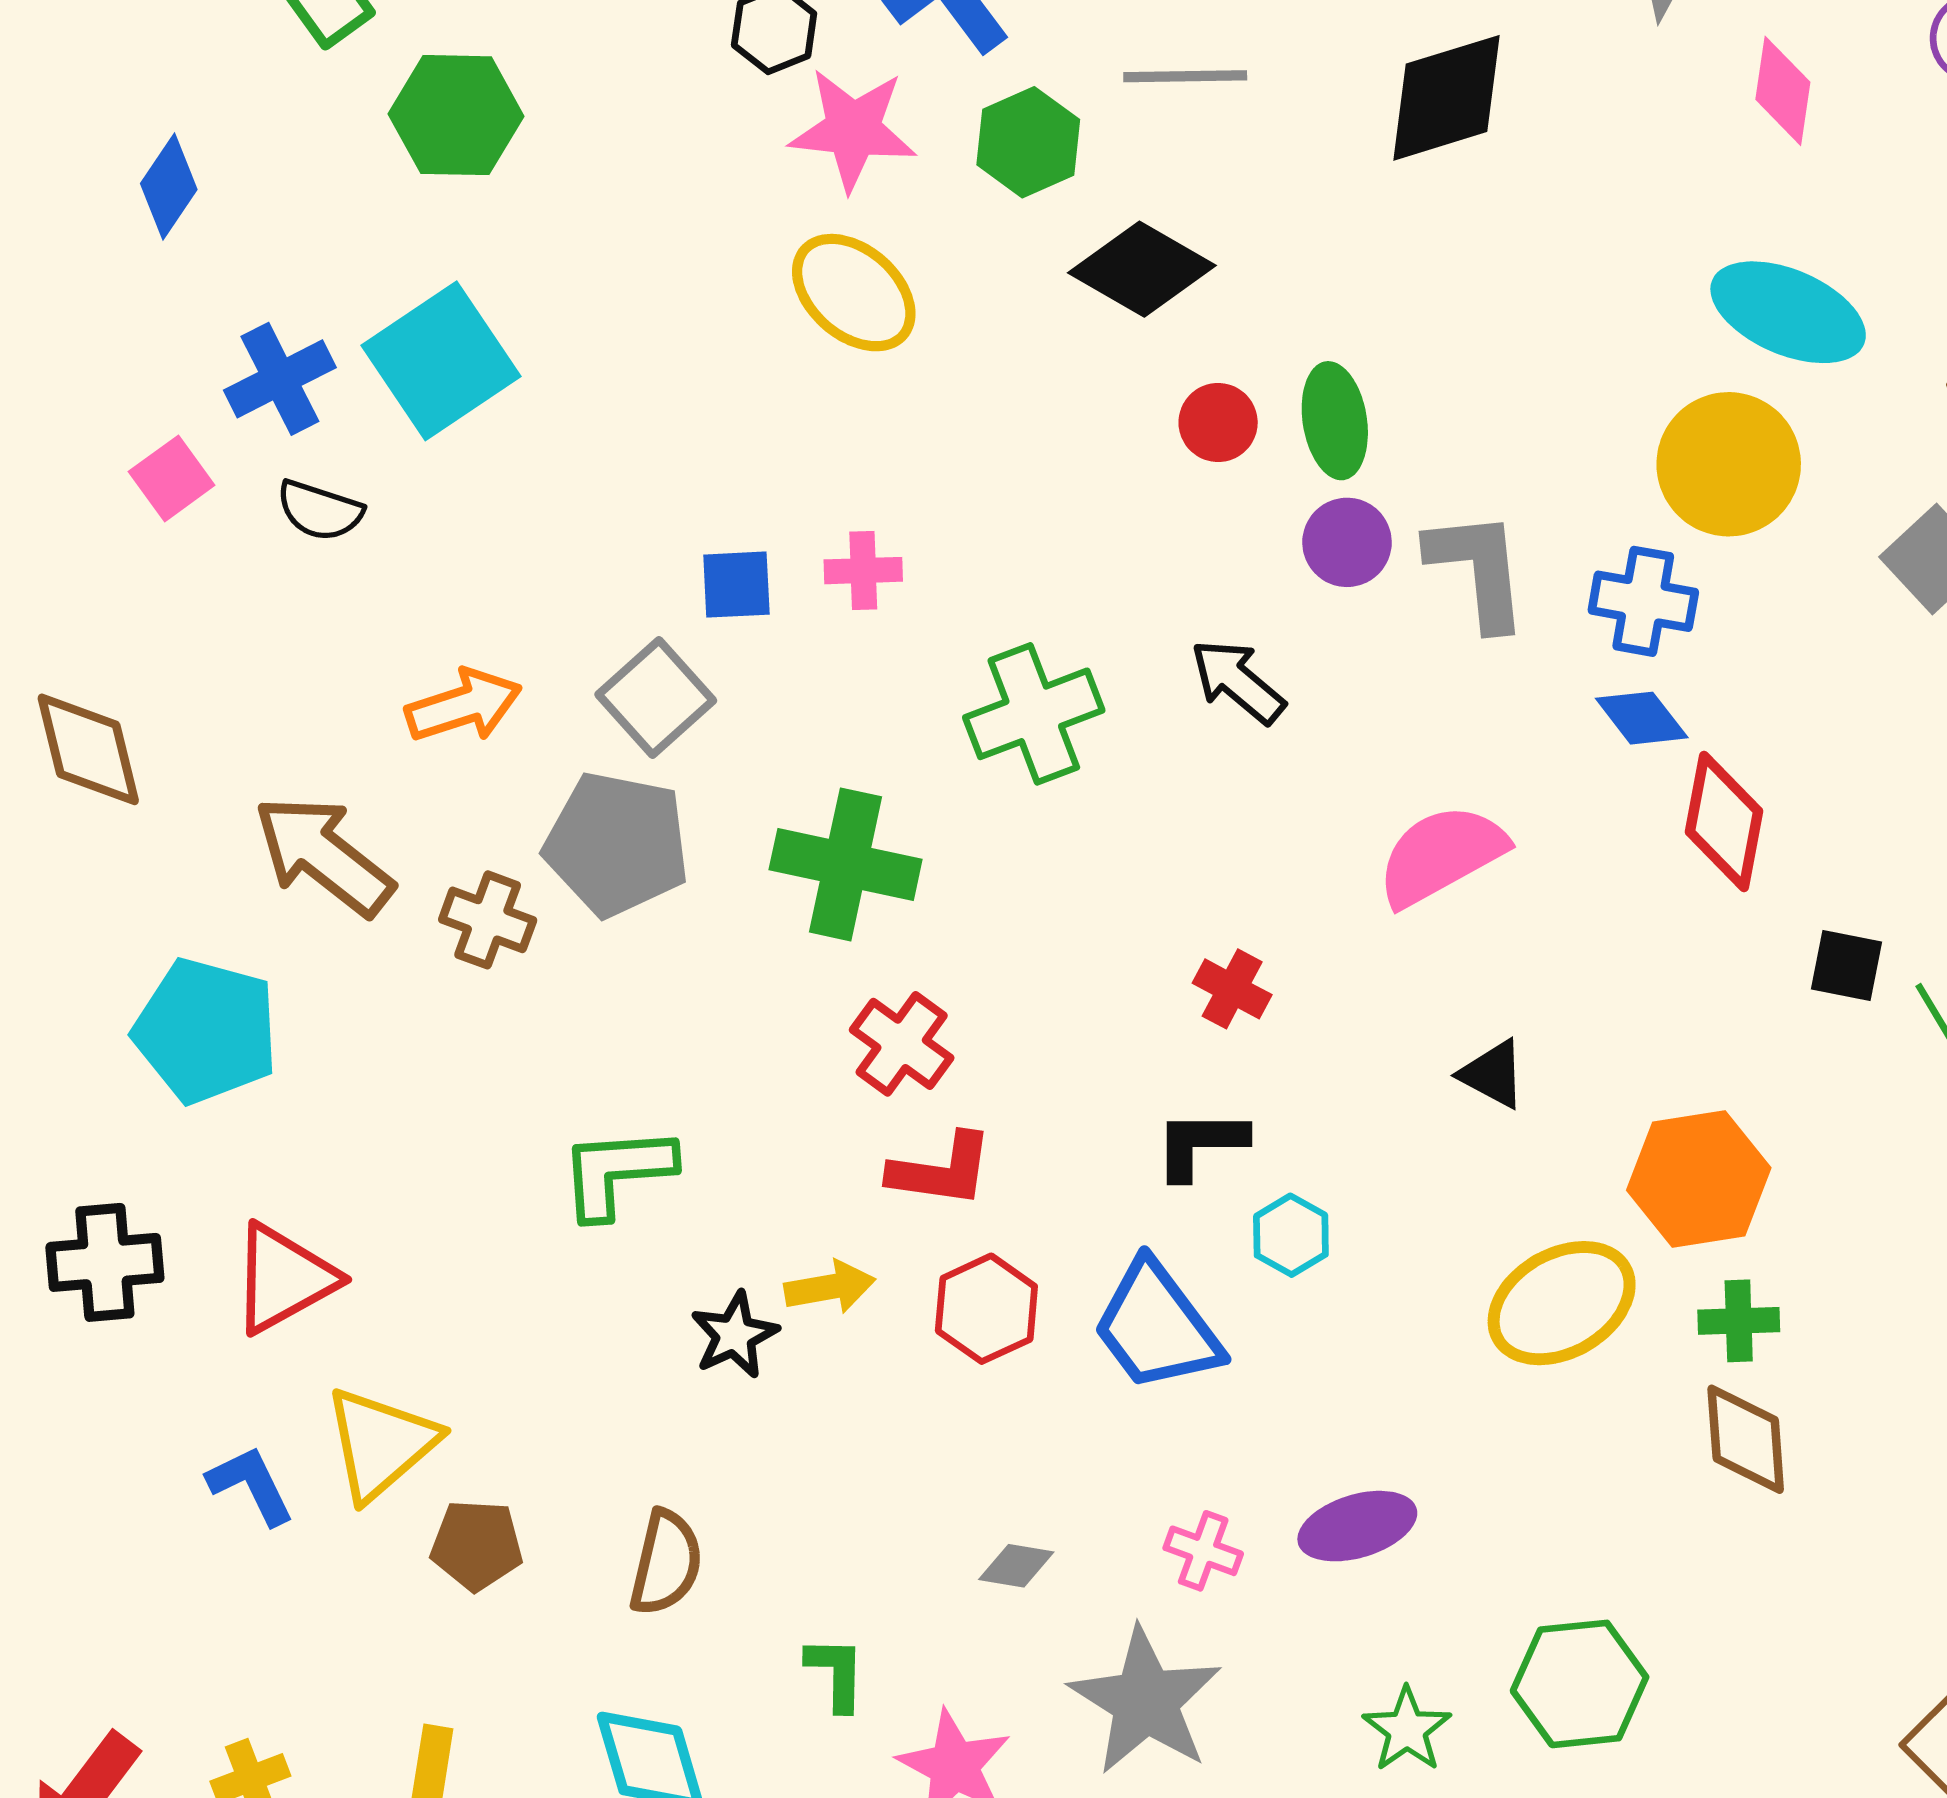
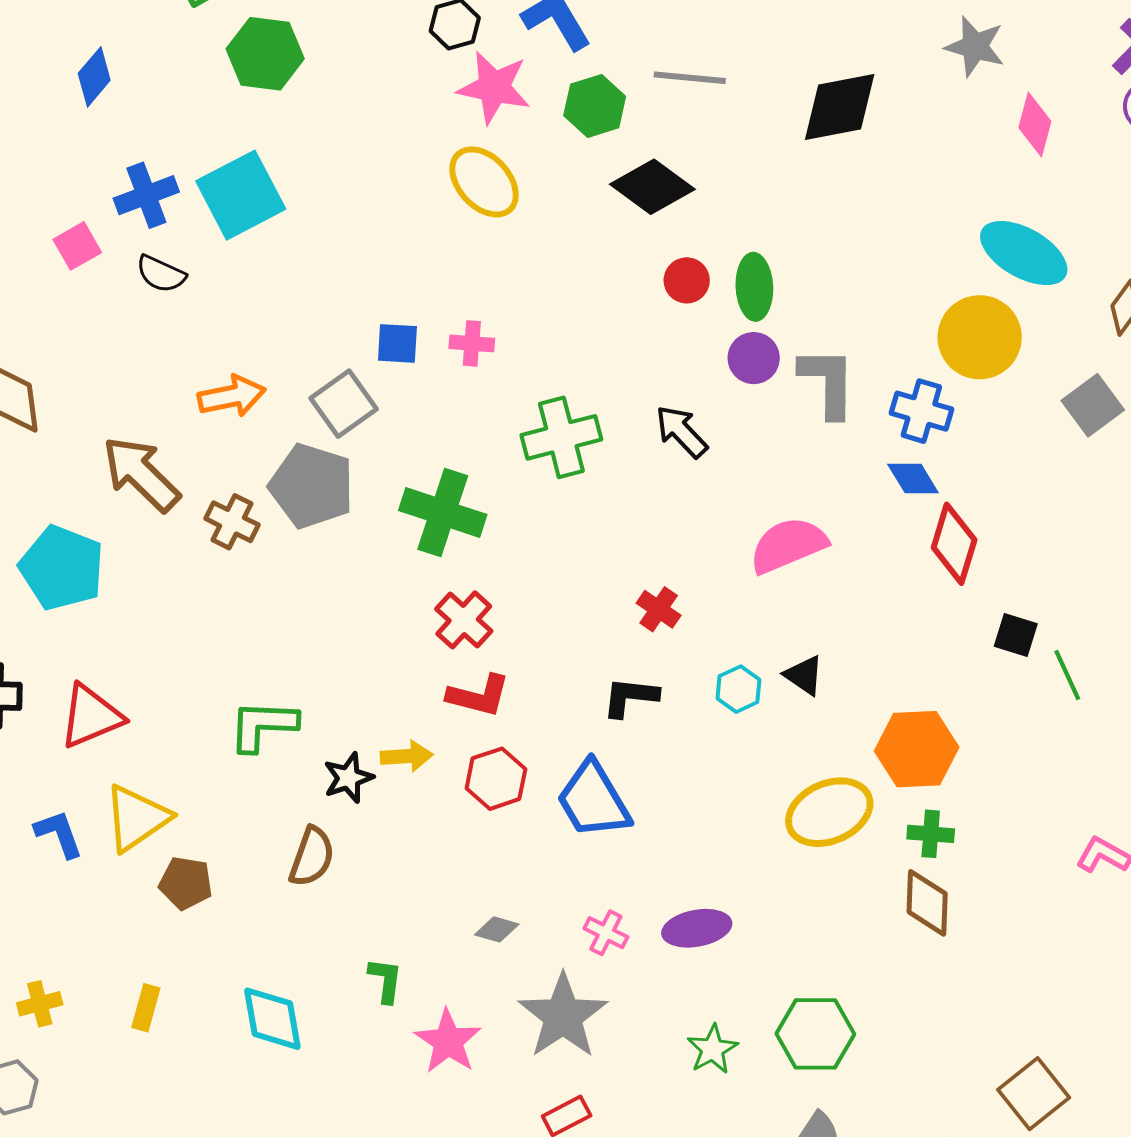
green L-shape: (617, 1172) -> (263, 726), moved
cyan hexagon: (1291, 1235) -> (738, 689), moved
brown semicircle: (666, 1563) -> (312, 857), moved

